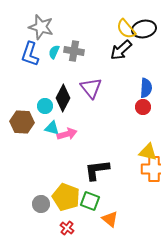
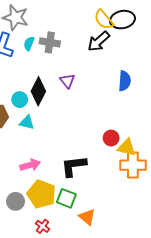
purple triangle: (91, 88) -> (67, 81), size x0.7
red circle: (143, 107) -> (111, 138), moved
pink arrow: (67, 134) -> (30, 165), moved

